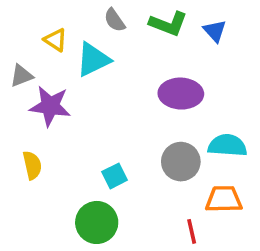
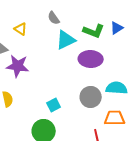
green L-shape: (168, 24) -> (94, 31), moved
blue triangle: (215, 31) -> (117, 28), moved, turned 40
cyan triangle: (93, 60) -> (66, 40), moved

